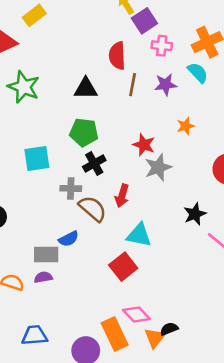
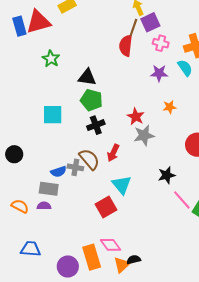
brown line: (133, 85) -> (133, 28), moved
green star: (24, 87) -> (51, 59), size x0.7
black triangle: (86, 89) -> (87, 77), moved
gray cross: (71, 188) -> (75, 167), moved
cyan triangle: (139, 235) -> (122, 185), turned 30
blue semicircle: (69, 239) -> (58, 172), moved

